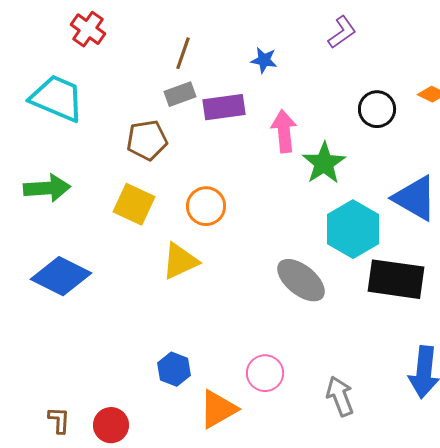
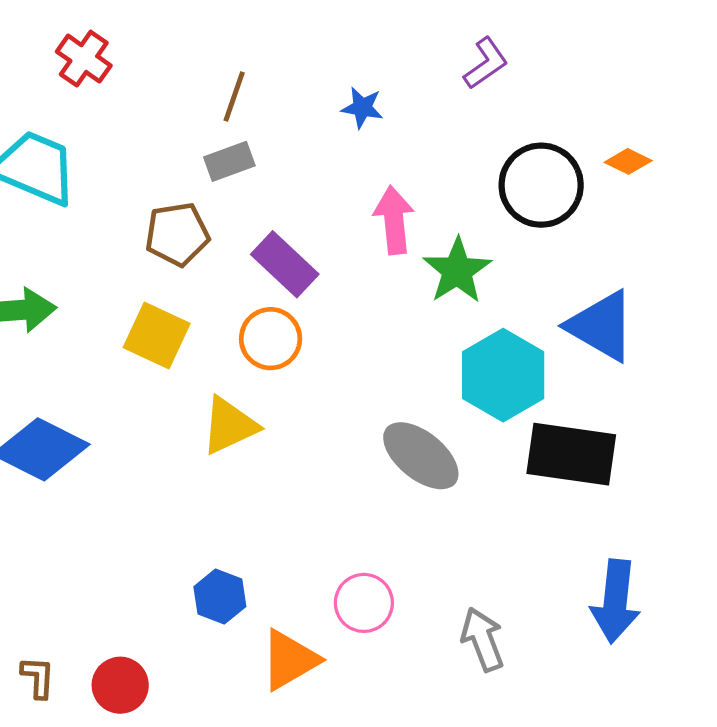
purple rectangle: (224, 107) -> (285, 264), moved, turned 51
black circle: (377, 109) -> (541, 185), size x1.4

